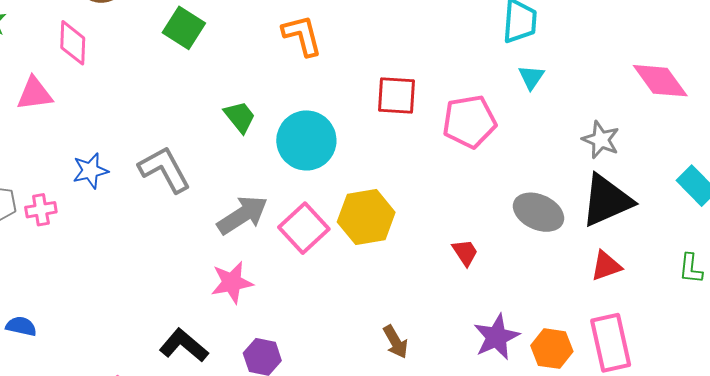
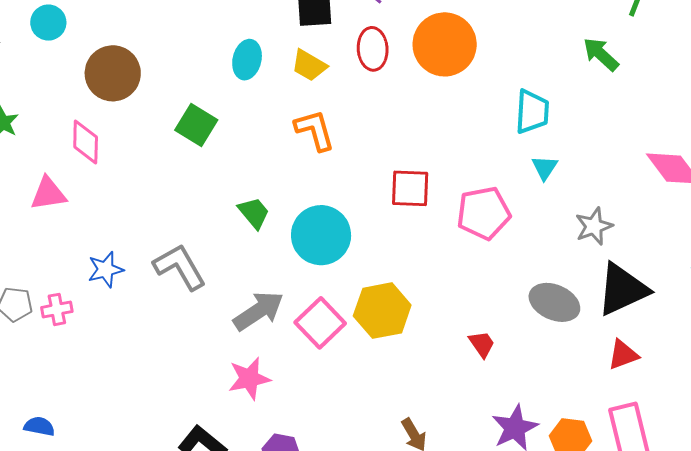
gray star: (601, 140) -> (594, 226), moved, turned 30

